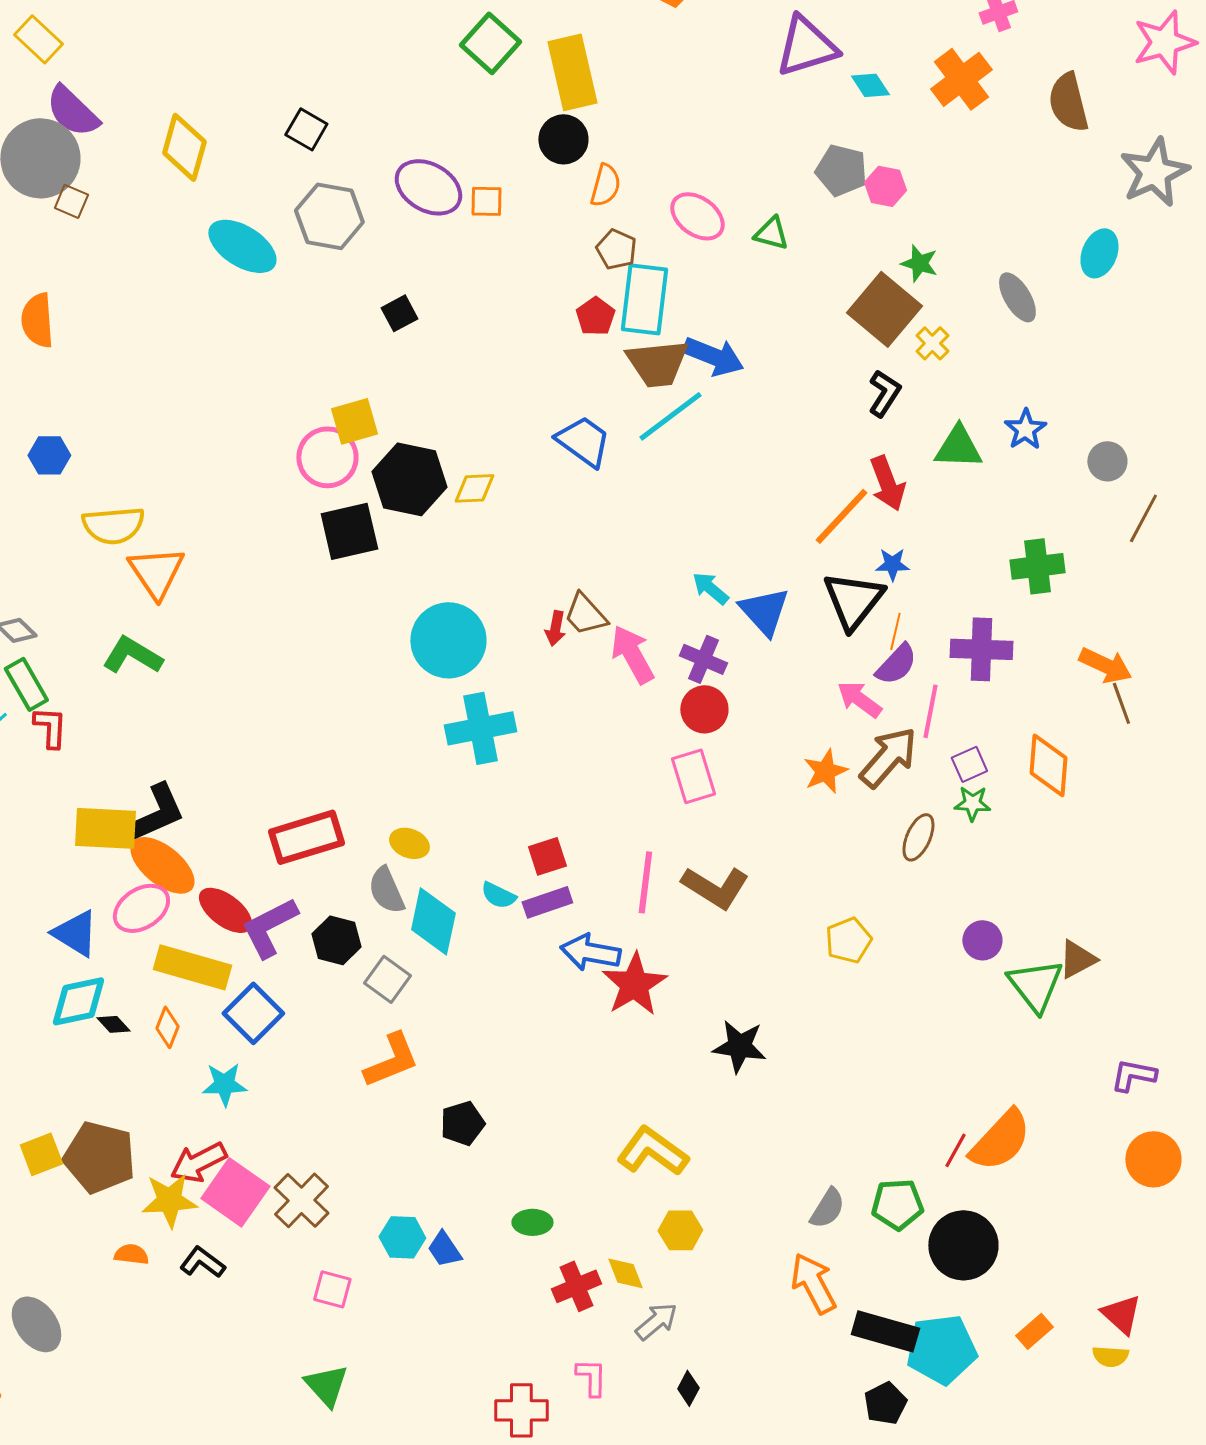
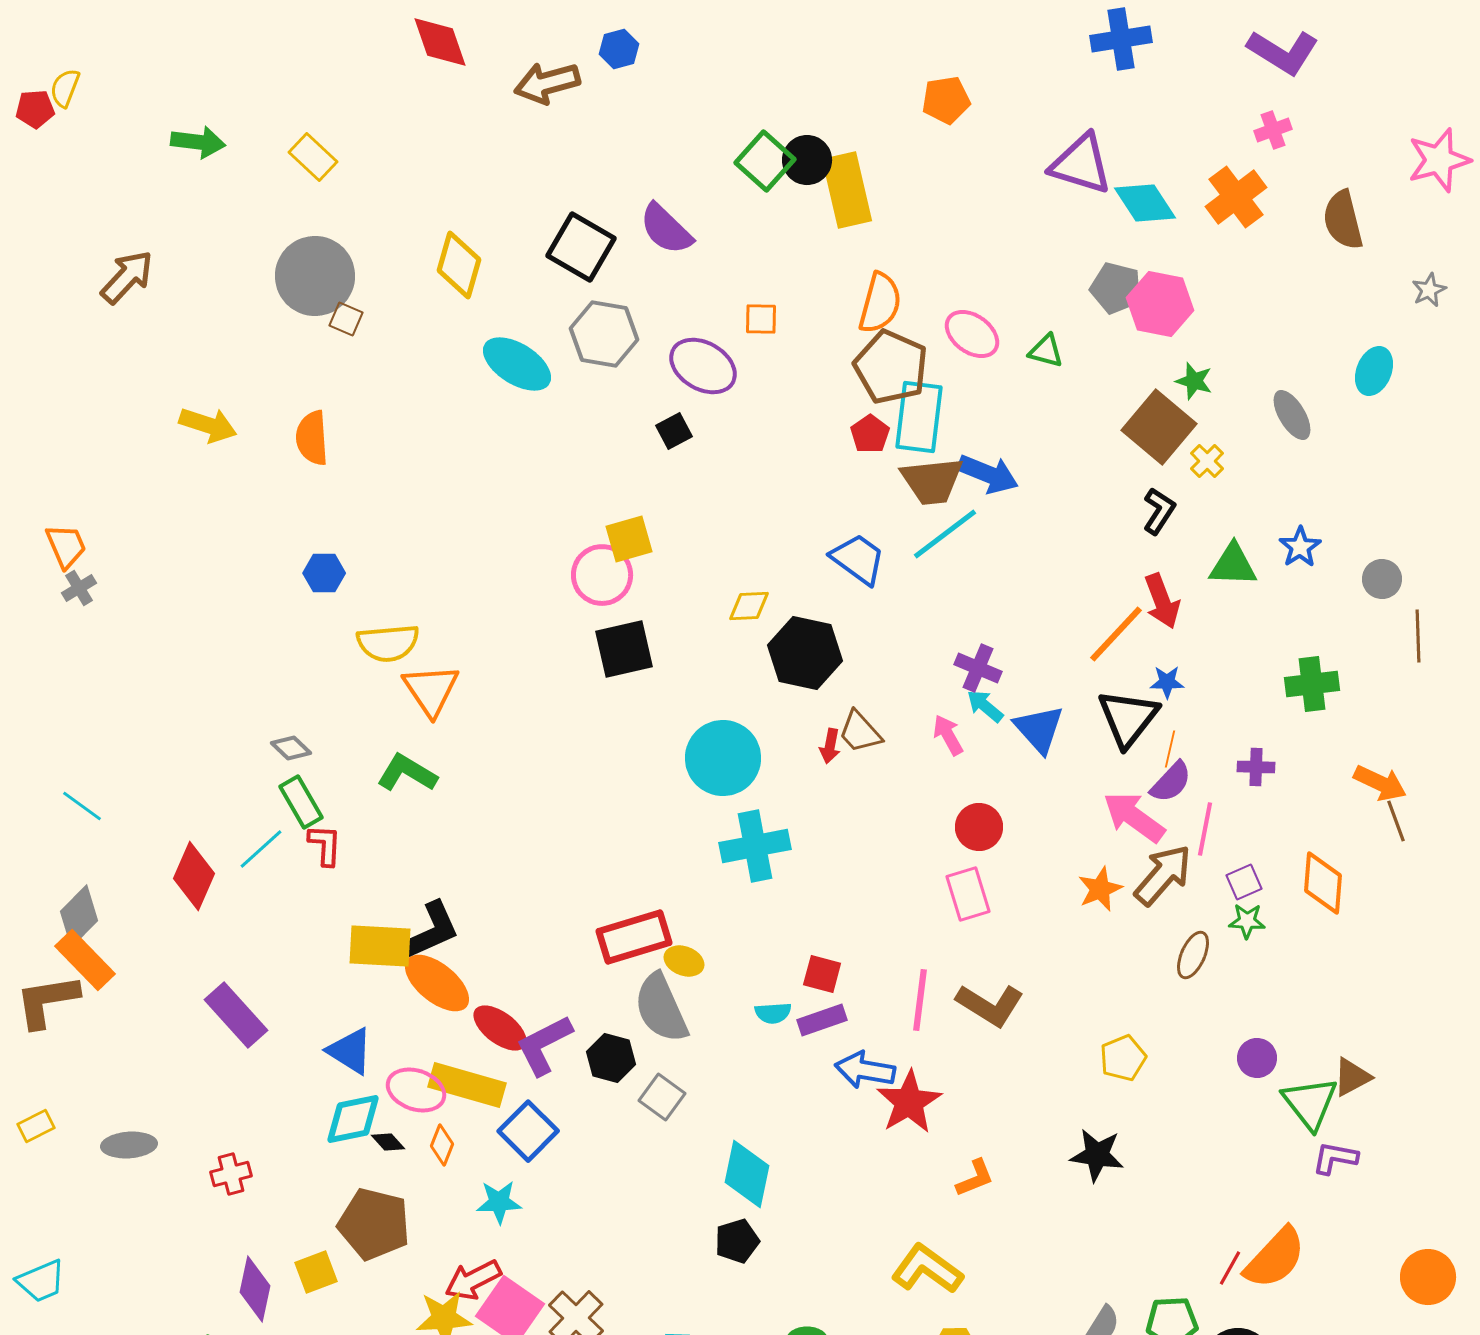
purple triangle: (806, 46) -> (1081, 164), turned 34
cyan diamond: (870, 85) -> (1145, 203), size x1.6
purple semicircle: (72, 111) -> (666, 229), moved
black square: (306, 129) -> (581, 247), size x1.6
black circle: (563, 139) -> (807, 160), moved
gray star: (1154, 172) -> (1429, 290), size x0.5
orange semicircle: (605, 185) -> (880, 303), size x1.4
pink hexagon: (885, 186) -> (1160, 304), size x1.6
purple ellipse: (428, 187) -> (703, 366), moved
brown pentagon: (616, 249) -> (891, 367), size x1.8
black hexagon: (409, 479) -> (805, 653), moved
brown line: (1143, 518) -> (1418, 636), turned -30
purple cross: (981, 649) -> (1256, 767), size x0.6
pink arrow: (632, 654) -> (948, 735), moved, size x0.7
purple cross: (703, 659) -> (978, 668), moved
pink arrow: (859, 699) -> (1134, 817), size x1.4
red rectangle: (306, 837) -> (634, 937), moved
red square: (547, 856) -> (822, 974), turned 33
gray semicircle: (386, 890) -> (661, 1008), size x1.5
cyan semicircle: (498, 895) -> (773, 1013), turned -30
pink ellipse: (141, 908) -> (416, 1090), moved, turned 52
cyan diamond: (433, 921) -> (747, 1174), moved
black star: (739, 1046) -> (1097, 1155), moved
orange L-shape: (391, 1060) -> (975, 1178), moved, size x0.7
purple L-shape: (1133, 1075) -> (1335, 1158), moved
brown pentagon: (99, 1157) -> (374, 1224), moved

